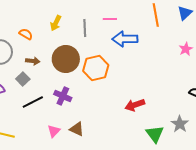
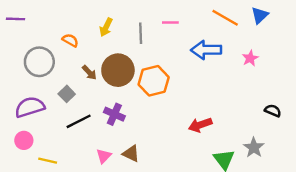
orange line: (156, 15) -> (225, 18), turned -50
blue arrow: (125, 39) -> (206, 50), moved
pink star: (186, 49) -> (250, 58), moved
brown arrow: (33, 61) -> (89, 73), moved, turned 40

